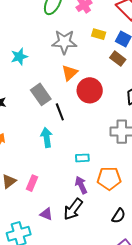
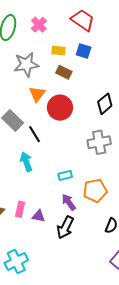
brown rectangle: (118, 59) -> (64, 72), moved
purple triangle: (46, 214) -> (39, 216), moved

